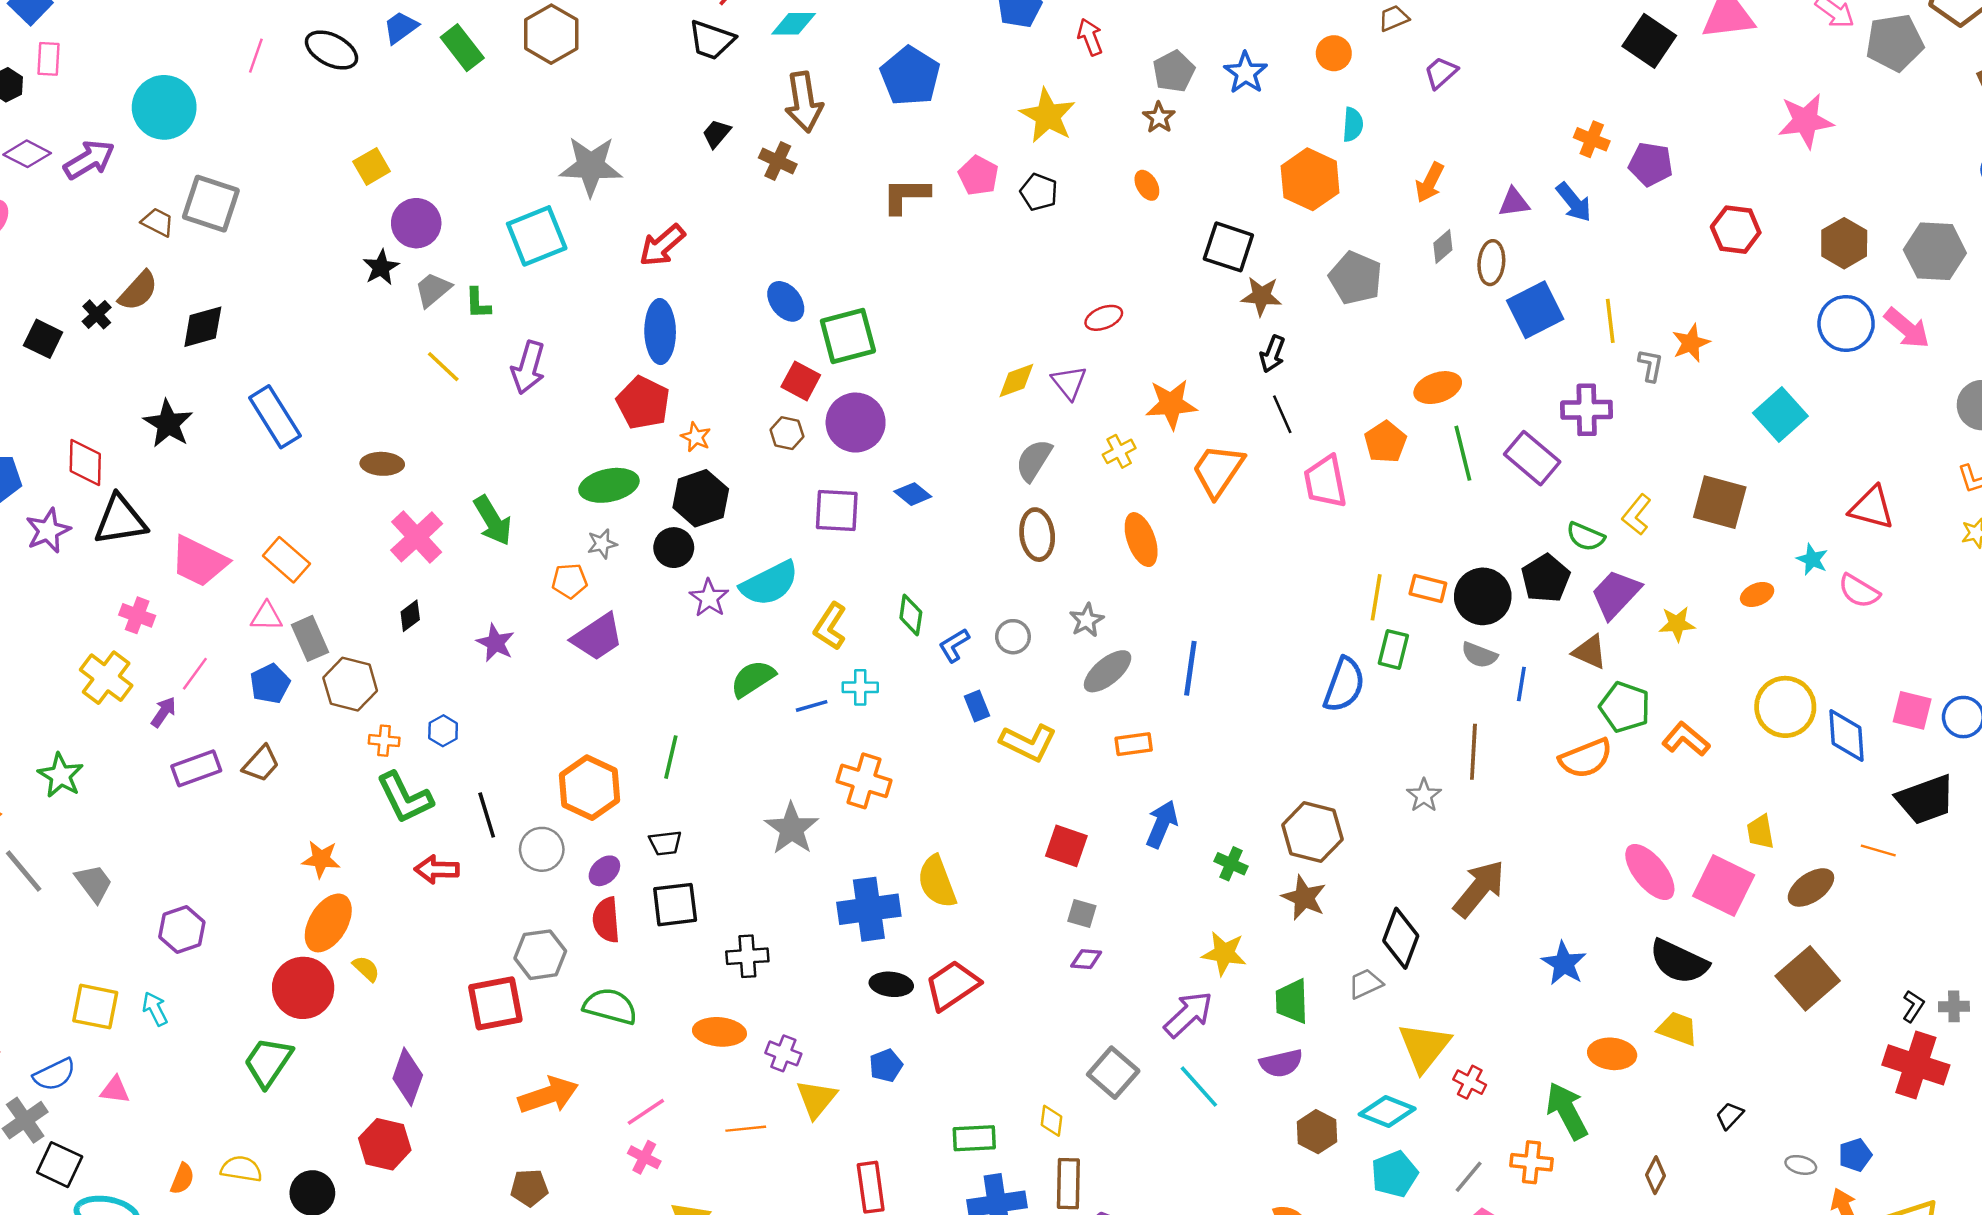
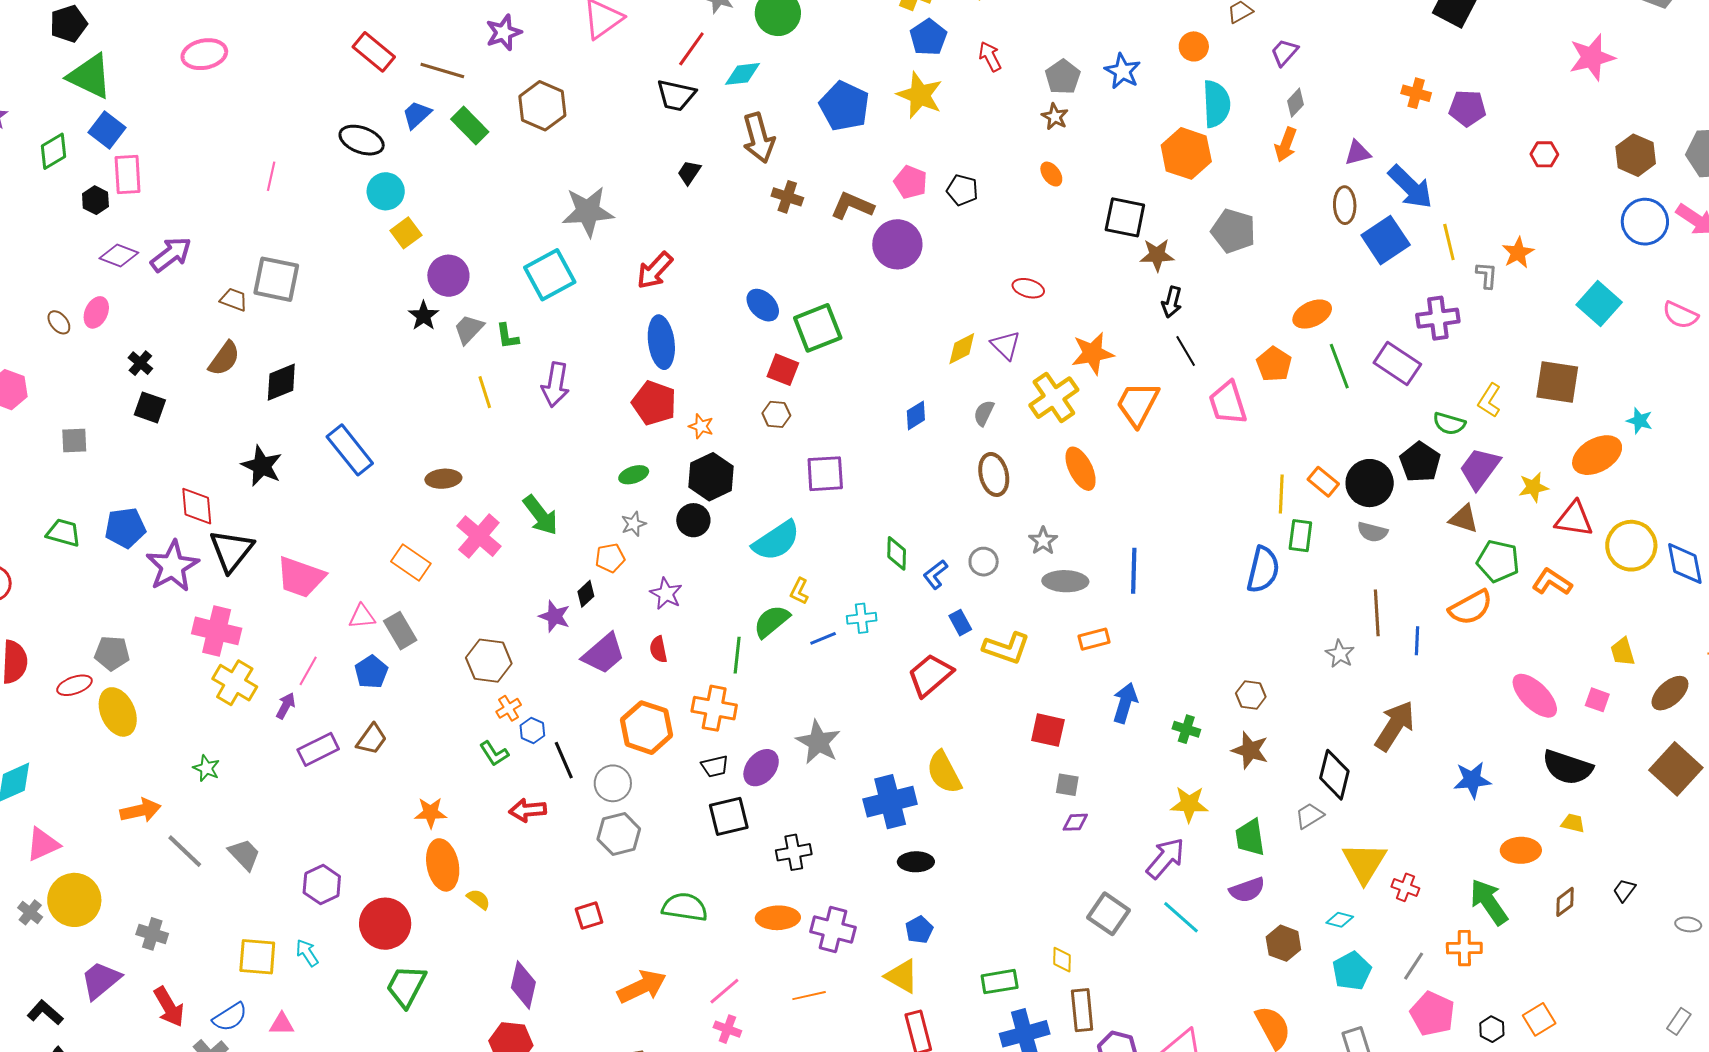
pink line: (256, 56) -> (271, 176), moved
pink rectangle: (49, 59) -> (128, 175), size x1.4
cyan circle: (164, 107) -> (386, 191), moved, size x0.7
yellow star: (1048, 116) -> (920, 95), moved
cyan semicircle: (1353, 125) -> (1216, 104), size x1.6
brown cross: (778, 161) -> (787, 197), moved
brown L-shape: (906, 196) -> (852, 206), turned 30
blue arrow: (1574, 202) -> (1410, 187), moved, size x1.4
red hexagon: (1736, 230) -> (1544, 154), size x0.7
gray diamond: (1443, 246) -> (1296, 103), moved
black cross: (97, 314) -> (140, 363), moved
red ellipse: (1104, 318) -> (1028, 288), turned 44
yellow line: (443, 367) -> (485, 392), turned 36
purple circle: (856, 423) -> (897, 244), moved
yellow cross: (1119, 451) -> (1054, 398), size x1.8
gray semicircle: (1034, 460) -> (984, 413), size x0.7
green ellipse: (609, 485) -> (634, 475), size x0.6
blue diamond: (913, 494) -> (916, 415), moved, turned -64
red triangle: (1872, 508) -> (1574, 519), moved
black triangle: (120, 520) -> (231, 551), turned -36
purple star: (48, 531) -> (172, 566), size x1.4
orange rectangle: (286, 560) -> (411, 563), moved
orange rectangle: (1428, 588) -> (1323, 482), turned 32
pink semicircle: (1859, 591) -> (1680, 315), moved
orange ellipse: (1757, 594) -> (1597, 455), size x1.8
purple star: (709, 598) -> (666, 594), moved
pink cross: (137, 615) -> (217, 631), moved, size x1.6
black diamond: (410, 616) -> (586, 594), moved
yellow L-shape: (830, 626) -> (799, 591), moved, size x0.7
purple trapezoid: (597, 637) -> (604, 654), moved
gray ellipse: (1108, 671) -> (1065, 581), turned 48
brown hexagon: (350, 684) -> (489, 661), moved
blue line: (1521, 684) -> (1417, 641), moved
blue hexagon: (443, 731) -> (532, 730), moved
orange cross: (384, 741) -> (509, 708), moved, turned -30
green line: (671, 757) -> (737, 655), moved
green star: (61, 775) -> (206, 768), size x0.7
orange cross: (864, 781) -> (714, 708), moved
green L-shape: (405, 798) -> (494, 754), size x0.6
brown hexagon: (1312, 832) -> (1251, 695), size x0.6
purple ellipse: (604, 871) -> (761, 768), moved, size x1.4
pink square: (1724, 885) -> (1597, 700), size x0.5
red semicircle: (606, 920) -> (658, 649), moved, size x0.7
orange ellipse: (328, 923) -> (443, 865), turned -36
gray hexagon: (540, 955) -> (619, 834), moved
blue star: (1564, 963) -> (1472, 780), turned -30
red trapezoid: (952, 985) -> (930, 675), moved
red circle: (303, 988) -> (385, 924), moved
red square: (495, 1003) -> (589, 916), size x0.6
yellow trapezoid: (1678, 1029) -> (1573, 823), size x0.7
purple cross: (783, 1053) -> (833, 930), size x1.5
yellow triangle: (816, 1099) -> (902, 976), moved, turned -33
cyan diamond: (1387, 1111) -> (1340, 920), size x0.6
brown diamond: (1656, 1175) -> (1565, 902), moved, turned 32

